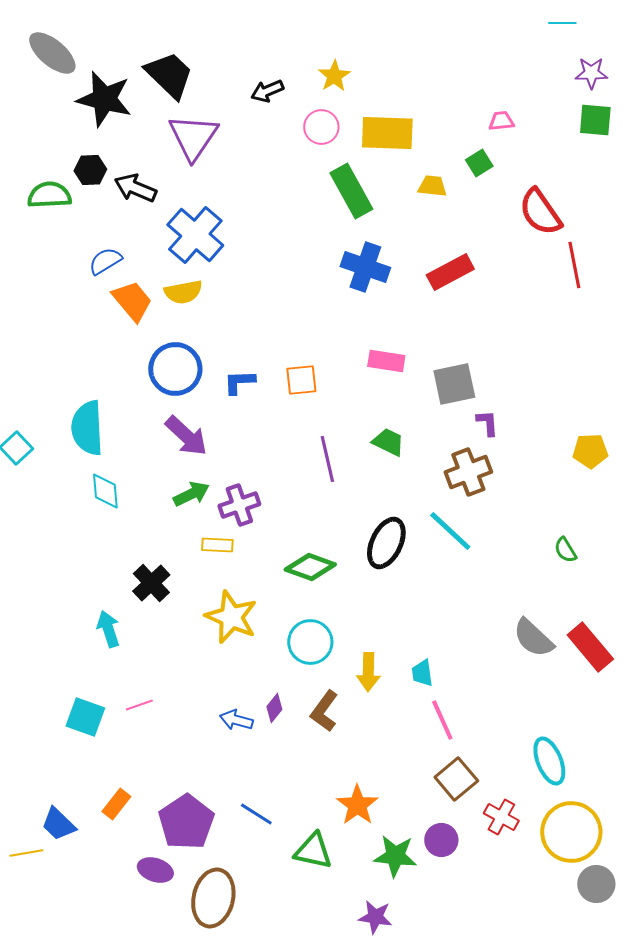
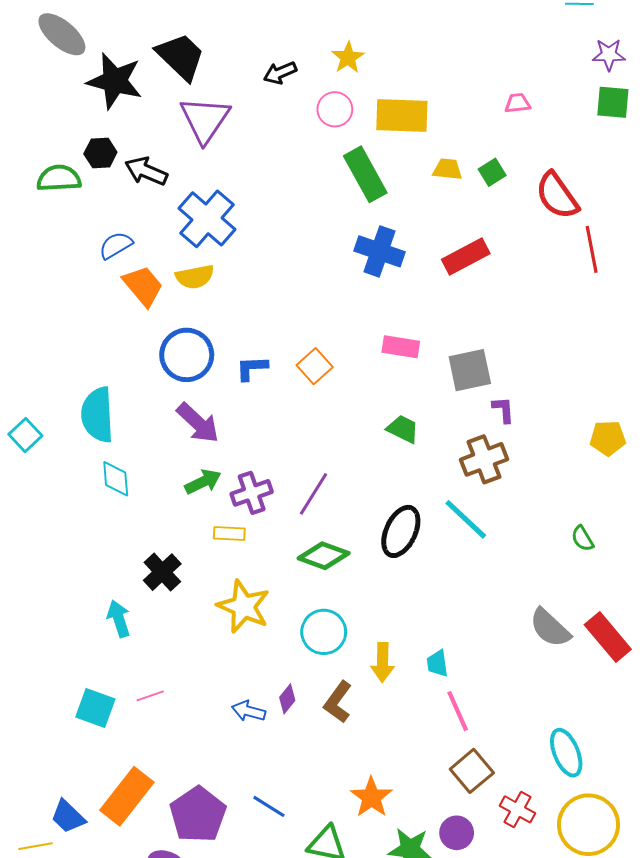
green square: (479, 163) -> (492, 172), moved
orange square: (301, 380) -> (315, 366), turned -36
purple line: (327, 459) -> (314, 494), moved, turned 45
orange rectangle: (116, 804) -> (127, 796), size x1.8

